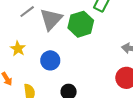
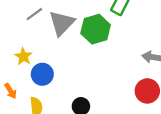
blue circle: (50, 60) -> (42, 74), moved

